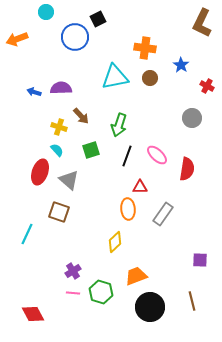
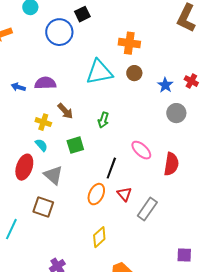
blue star: (181, 65) -> (165, 85), moved
green arrow: (119, 125) -> (103, 120), size x0.7
black line: (127, 156) -> (111, 168), moved
red triangle: (140, 187) -> (124, 194), moved, turned 49
orange ellipse: (128, 209) -> (96, 194), moved, turned 30

